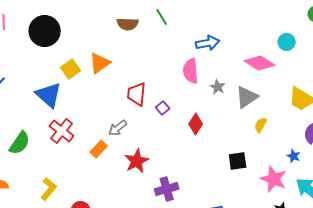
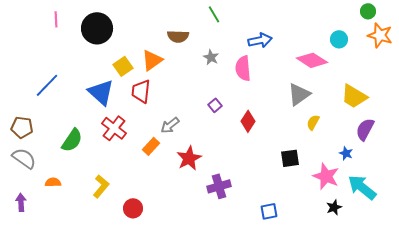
brown semicircle: (128, 24) -> (178, 36), moved
gray star: (218, 87) -> (211, 57), moved
red trapezoid: (137, 94) -> (141, 91), moved

